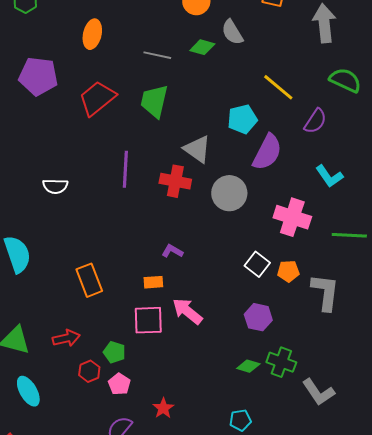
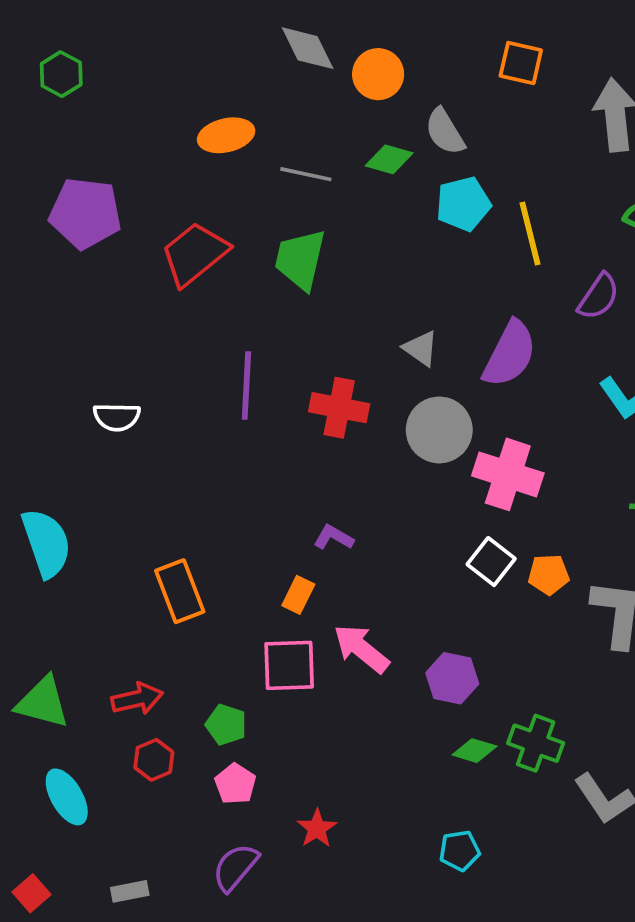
orange ellipse: (92, 34) -> (226, 135), moved, turned 64
yellow line: (278, 87) -> (530, 234), turned 36
cyan pentagon: (242, 119) -> (463, 204), moved
gray triangle: (197, 149) -> (421, 348), moved, size x0.7
pink cross: (292, 217) -> (508, 474), moved
orange rectangle: (153, 282) -> (298, 595), turned -60
purple hexagon: (258, 317) -> (452, 678), moved
red hexagon: (89, 371) -> (154, 760), moved

